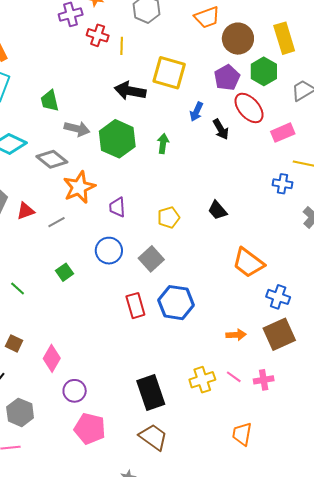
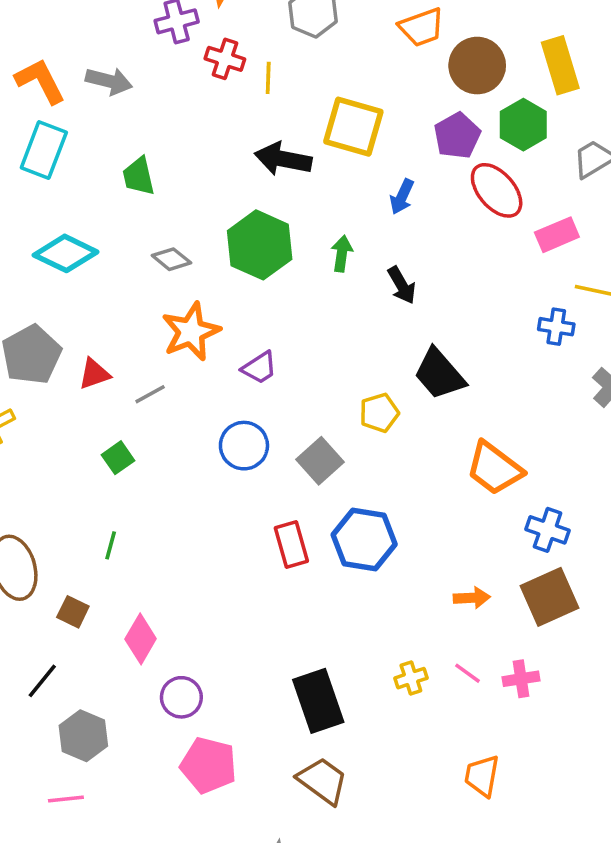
gray arrow: (77, 129) -> (109, 81), moved
black arrow: (221, 129) -> (402, 285), moved
gray diamond: (52, 159) -> (171, 259), moved, size x0.7
purple trapezoid: (117, 207) -> (259, 368), turned -120
black trapezoid: (218, 210) -> (439, 374), size x1.5
yellow pentagon: (169, 217) -> (379, 413), moved
green square: (64, 272) -> (118, 458), moved
green line: (18, 289) -> (111, 545), moved, turned 63
yellow cross: (202, 380) -> (411, 678), size x0.7

